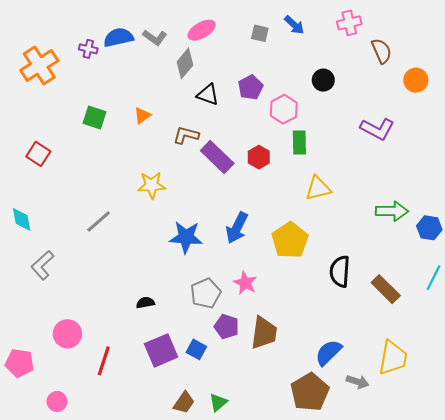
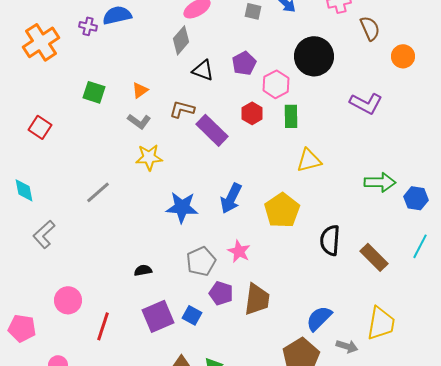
gray L-shape: (155, 37) -> (139, 121), moved
black circle: (323, 80) -> (314, 56), size x1.8
red hexagon: (259, 157) -> (252, 113), moved

